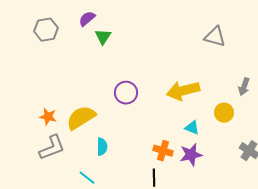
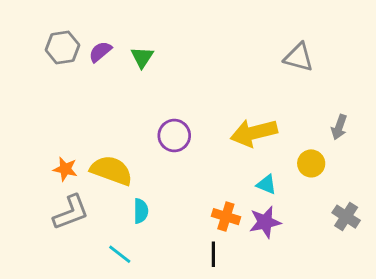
purple semicircle: (87, 19) -> (100, 52), moved
yellow semicircle: (81, 118) -> (111, 170), turned 52

